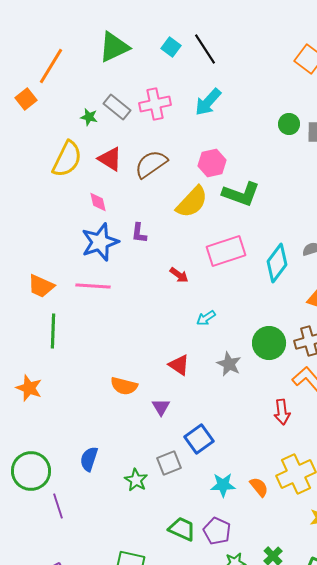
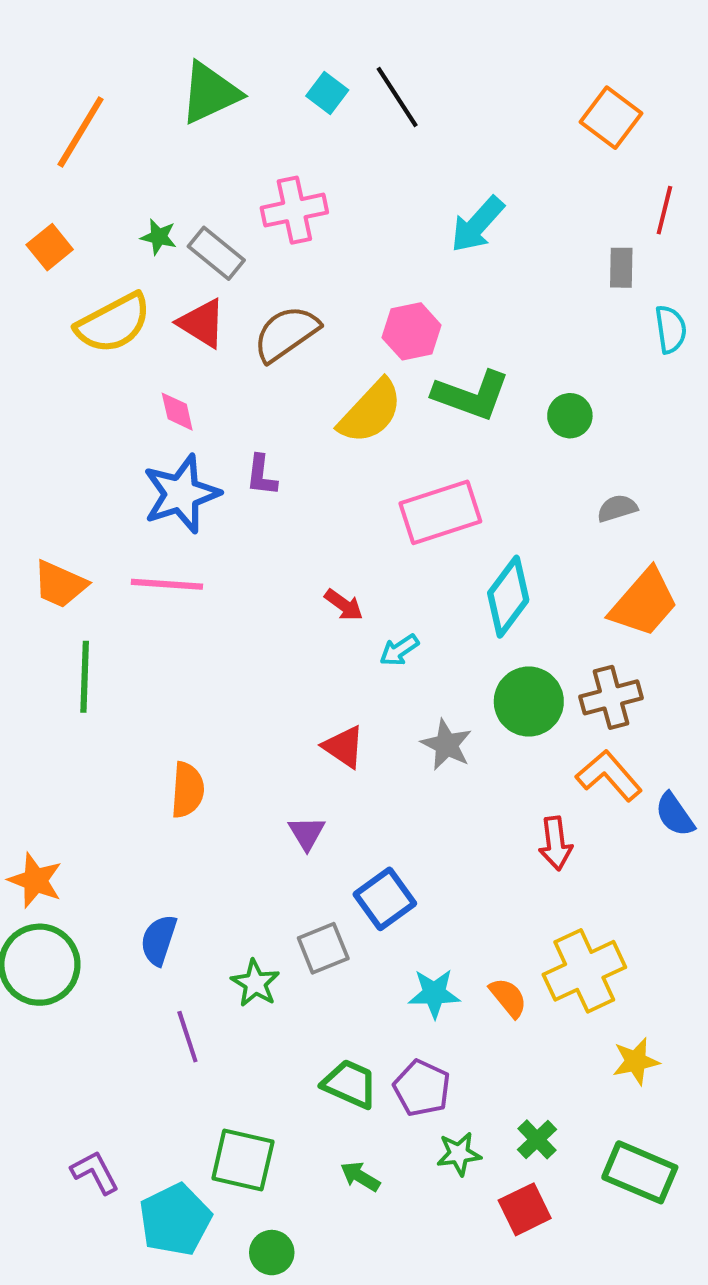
orange square: (26, 99) -> (50, 247), moved
cyan arrow: (208, 102) -> (477, 224), moved
gray rectangle: (117, 107) -> (216, 253), moved
green circle: (289, 124) -> (570, 416), moved
yellow semicircle: (67, 159) -> (113, 323), turned 36
cyan diamond: (277, 263) -> (508, 597), moved
red arrow: (179, 275) -> (344, 605), moved
orange semicircle: (124, 386) -> (187, 790), moved, turned -100
orange star: (29, 388) -> (35, 880), moved
purple line: (58, 506) -> (187, 1037), moved

